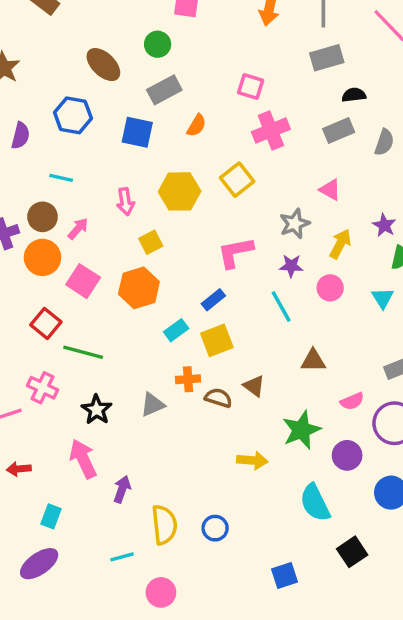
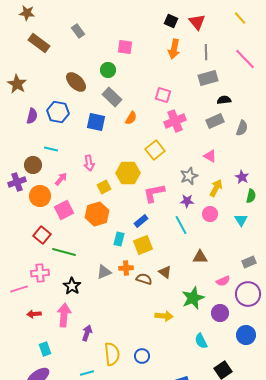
gray rectangle: (164, 90) -> (112, 97), turned 72
purple semicircle: (21, 136) -> (32, 116), moved
yellow hexagon: (180, 191) -> (128, 173), moved
brown circle: (43, 217) -> (33, 165), moved
pink square: (83, 281) -> (64, 210), turned 30
cyan rectangle: (176, 330) -> (119, 239), turned -40
pink cross: (43, 388) -> (40, 273), turned -30
gray triangle: (152, 405) -> (104, 272), moved
pink arrow: (83, 459) -> (64, 315), turned 30
red arrow: (19, 469) -> (34, 314), moved
cyan semicircle: (315, 503) -> (201, 341), size x0.7
cyan rectangle: (51, 516) -> (45, 349), turned -40

